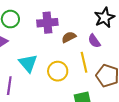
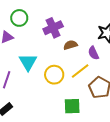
purple cross: (47, 23) -> (53, 28), turned -30
yellow line: (84, 62) -> (80, 71), turned 54

